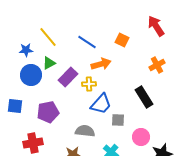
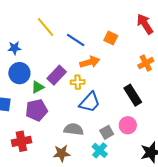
yellow line: (48, 37) -> (46, 27), moved
green triangle: (49, 63) -> (38, 87), moved
gray square: (118, 120) -> (107, 132), moved, turned -32
pink circle: (141, 137) -> (128, 125), moved

